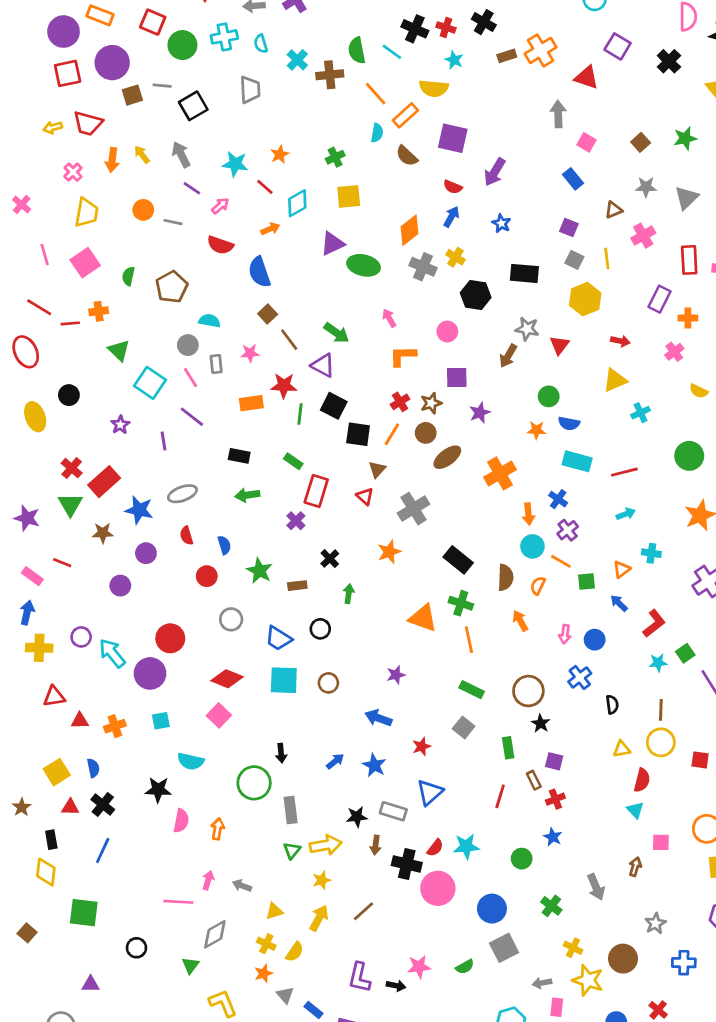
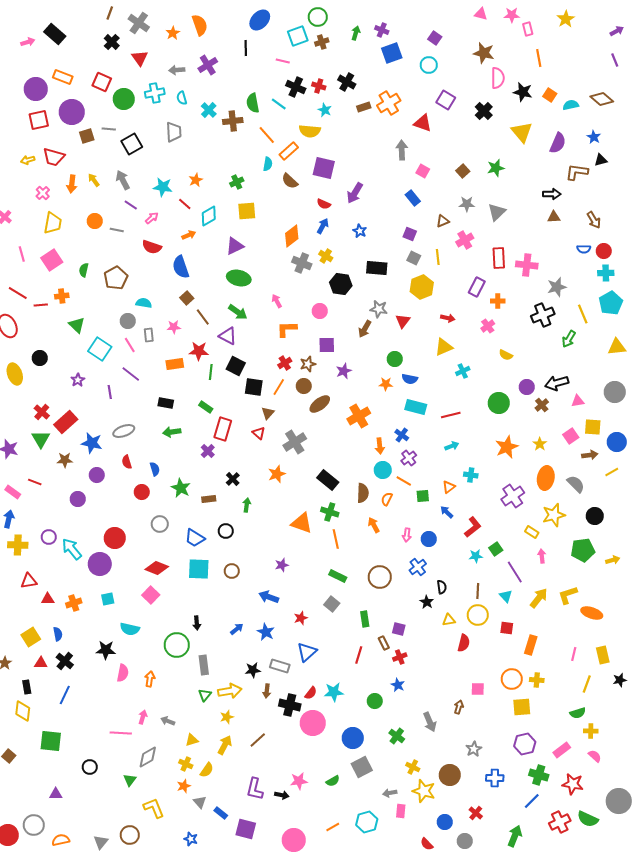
green ellipse: (364, 265) -> (239, 278), moved
black star: (541, 723) -> (427, 602), moved
cyan triangle: (635, 810) -> (506, 596), moved

